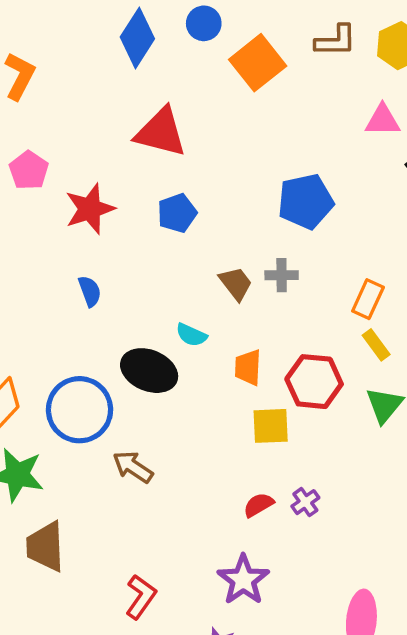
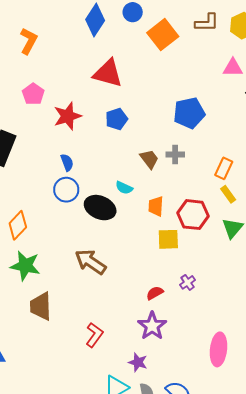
blue circle: (79, 410) -> (66, 190), moved, size x0.7
brown arrow: (133, 467) -> (90, 262), size x1.4
red semicircle: (258, 505) -> (155, 293), moved

